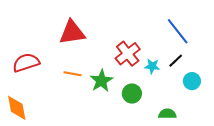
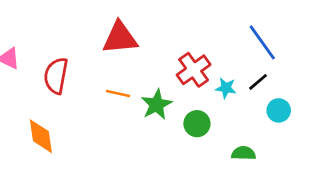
red semicircle: (26, 63) -> (56, 76), turned -64

